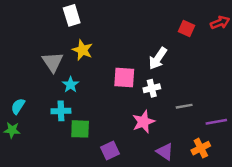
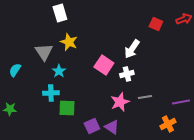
pink square: (124, 78) -> (104, 65), turned 30
cyan semicircle: (18, 106) -> (15, 70), moved
gray line: (184, 106) -> (145, 97), moved
purple triangle: (165, 152) -> (112, 127), moved

